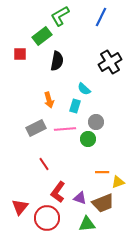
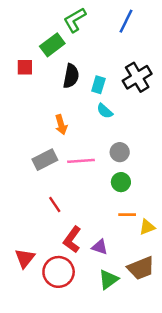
cyan rectangle: (75, 106) -> (98, 85), moved
green circle: (88, 139) -> (121, 182), moved
brown trapezoid: (103, 203) -> (141, 268), moved
green triangle: (87, 224) -> (108, 279), turned -30

